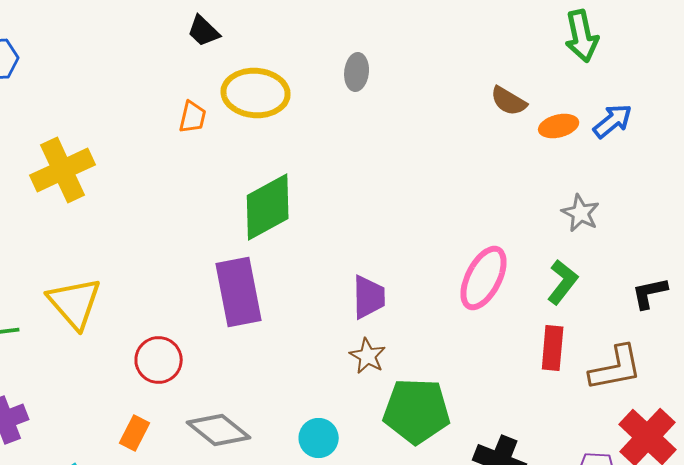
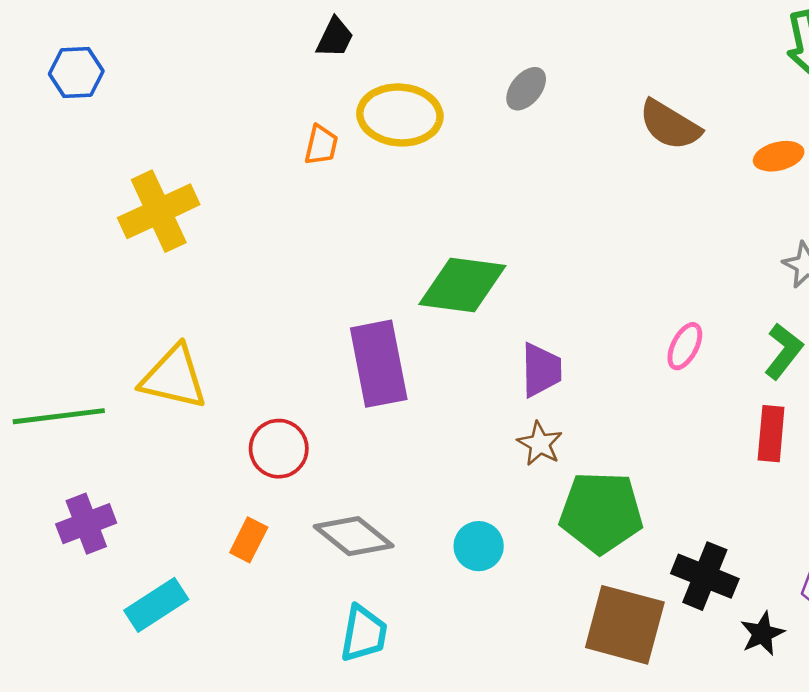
black trapezoid: (204, 31) -> (335, 37), turned -108
gray ellipse: (357, 72) -> (526, 89), turned 33
brown semicircle: (509, 101) -> (670, 125), moved, size x1.4
green diamond: (268, 207) -> (462, 285), moved, turned 36
pink ellipse: (484, 278) -> (685, 346), size x0.6
yellow triangle: (75, 303) -> (174, 377), turned -36

